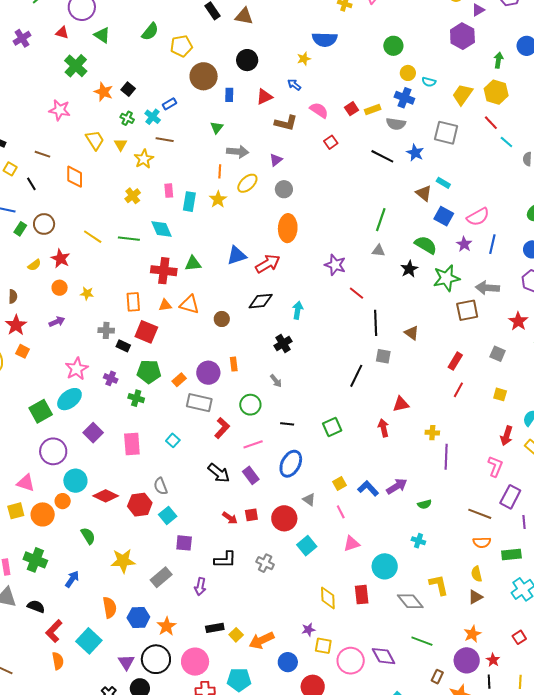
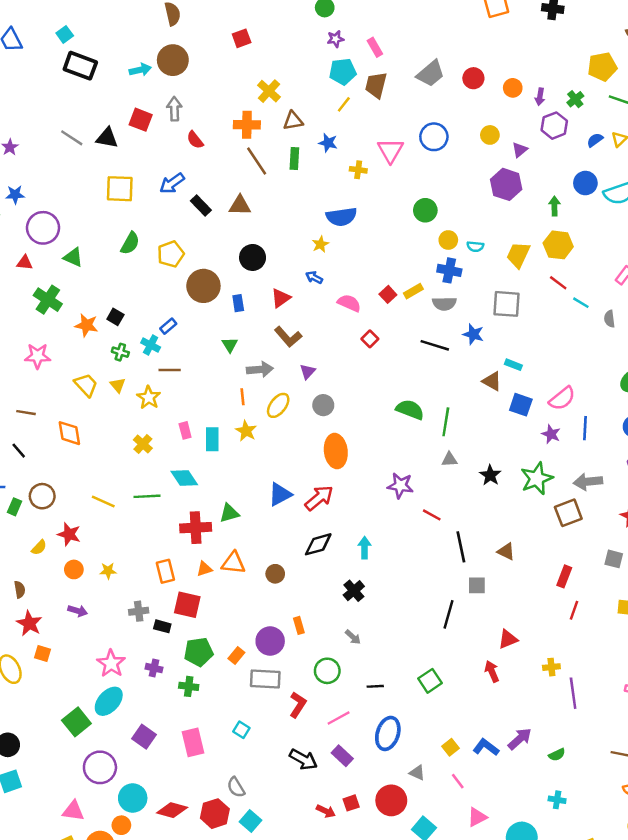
brown L-shape: (286, 123) -> (288, 337), moved, turned 45
green semicircle: (426, 245) -> (410, 410), moved
purple arrow: (57, 322) -> (78, 611), turned 49

